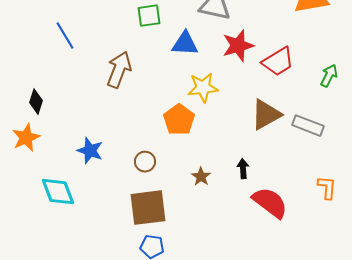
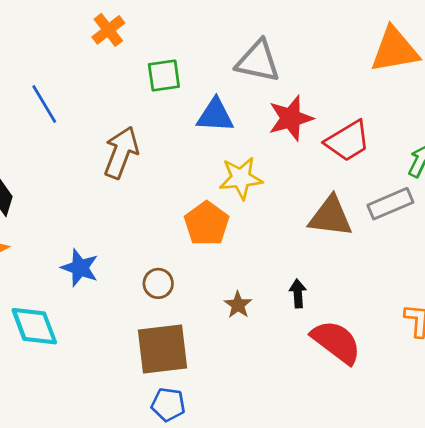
brown triangle: (266, 115) -> (331, 217), turned 36
gray rectangle: (308, 126) -> (390, 204), moved, turned -44

